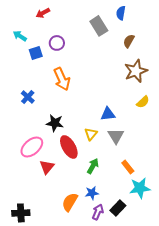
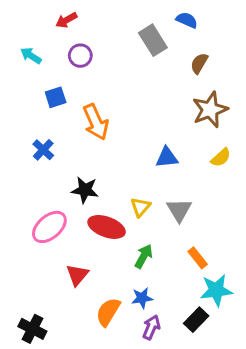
blue semicircle: (121, 13) -> (187, 20), turned 104
purple circle: (57, 43) -> (80, 56), moved
blue square: (36, 53) -> (56, 97), moved
blue triangle: (108, 114) -> (167, 157), moved
red ellipse: (69, 147) -> (107, 227), turned -40
red triangle: (47, 167) -> (77, 275), moved
black rectangle: (118, 208) -> (196, 320), moved
black cross: (21, 213) -> (32, 329), turned 30

